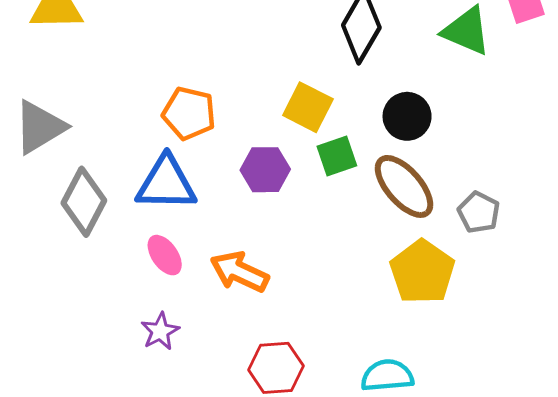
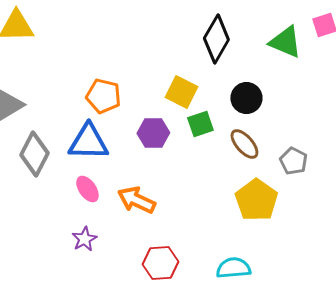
brown ellipse: (404, 186) -> (244, 144), size x0.7

